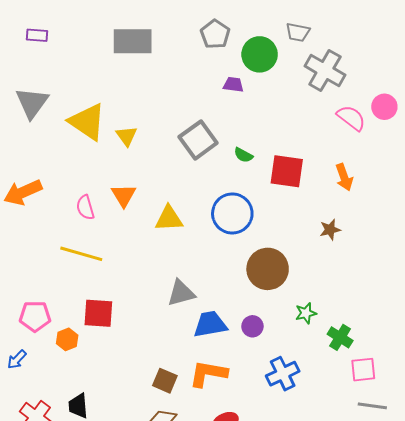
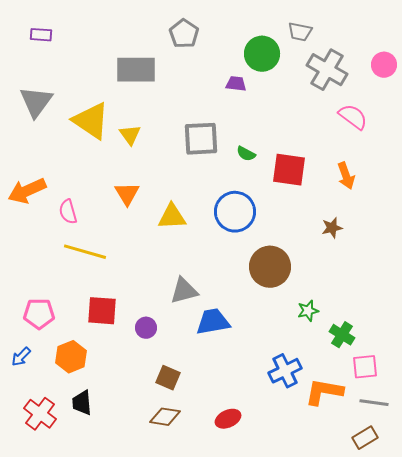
gray pentagon: (215, 34) -> (184, 34), moved
gray rectangle: (133, 41) -> (136, 70), moved
pink circle: (384, 107) -> (384, 65), moved
gray square: (198, 140) -> (201, 139), turned 33
pink semicircle: (85, 207) -> (68, 212), moved
purple circle: (252, 326) -> (146, 328), moved
orange hexagon: (67, 339) -> (71, 357), moved, size x1.4
orange L-shape: (208, 374) -> (324, 392), moved

